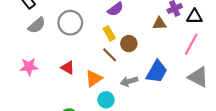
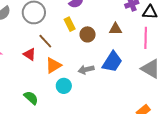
brown triangle: (159, 23) -> (115, 29), moved
pink line: (191, 44) -> (146, 38), turned -30
brown line: (110, 55) -> (45, 41), moved

